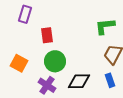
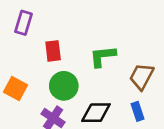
green L-shape: (105, 26) -> (103, 56), moved

